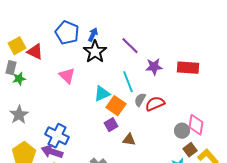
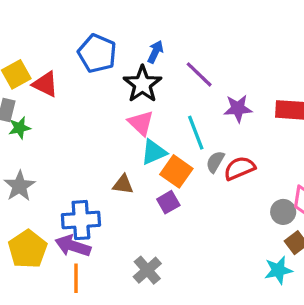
blue arrow: (93, 35) -> (155, 52), moved
pink triangle: (67, 76) -> (141, 123), moved
blue cross: (57, 136) -> (81, 220), turned -30
brown triangle: (129, 140) -> (123, 184), moved

